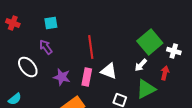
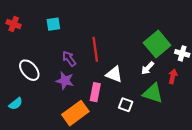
purple arrow: (46, 47) -> (69, 59), moved
pink rectangle: (87, 77) -> (95, 92), moved
green triangle: (146, 89) -> (153, 93), turned 45

